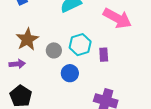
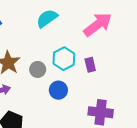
pink arrow: (117, 18) -> (98, 24), turned -56

